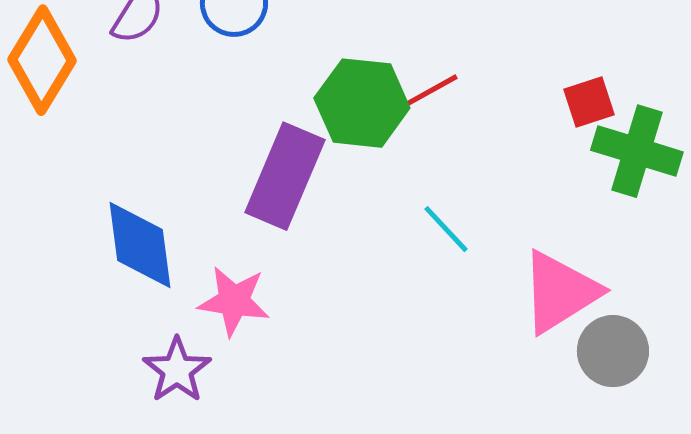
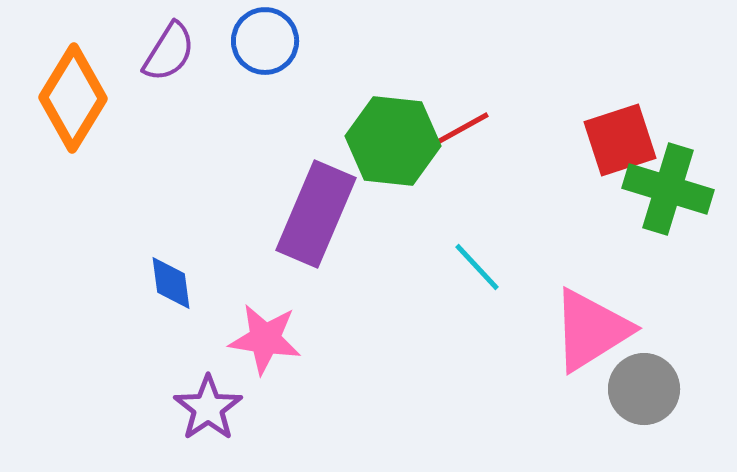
red square: (589, 102) -> (620, 140), size x1.4
blue diamond: (140, 245) -> (171, 283), size x0.6

